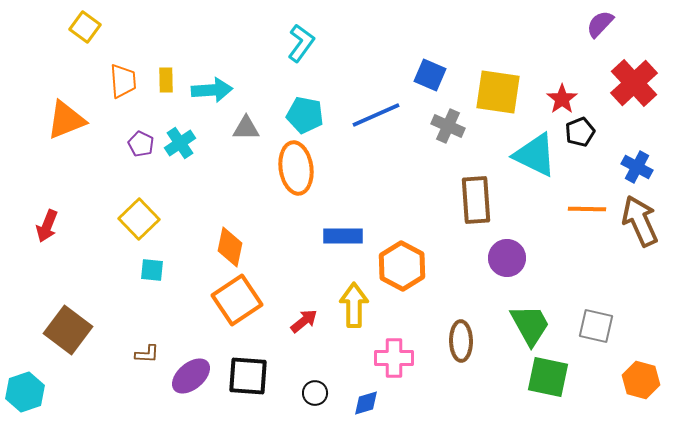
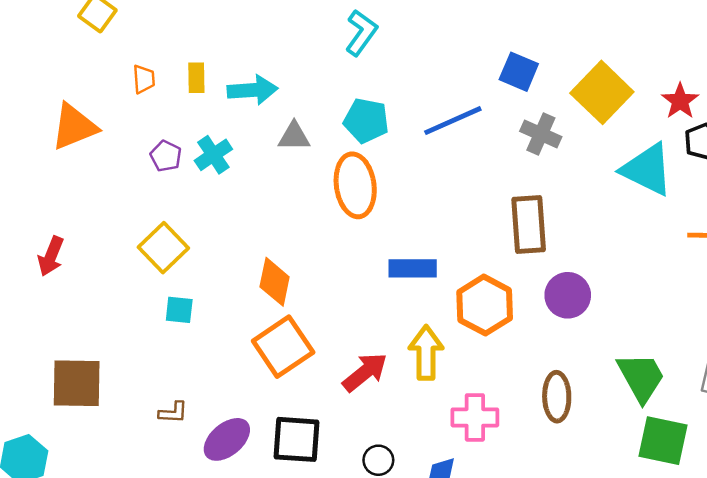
orange trapezoid: (123, 81) -> (144, 79), size x0.7
yellow square: (498, 92) -> (602, 92), turned 36
brown rectangle: (476, 200) -> (529, 224), moved
purple circle: (507, 258) -> (568, 295), moved
red arrow: (304, 321) -> (365, 372), size x1.4
brown square: (68, 330) -> (77, 383), turned -36

